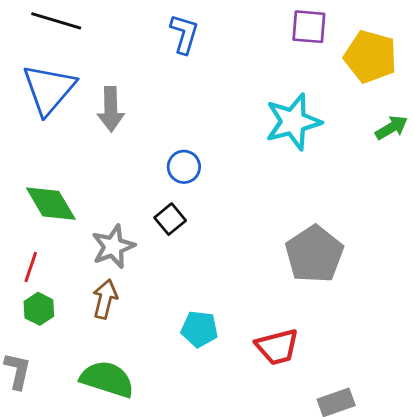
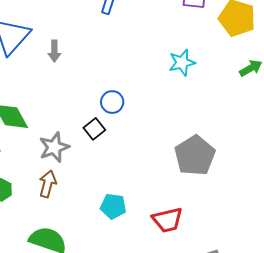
gray arrow: (111, 109) -> (54, 51), size x0.7
cyan star: (293, 122) -> (182, 63), size x0.7
blue circle: (184, 167) -> (112, 102), moved

